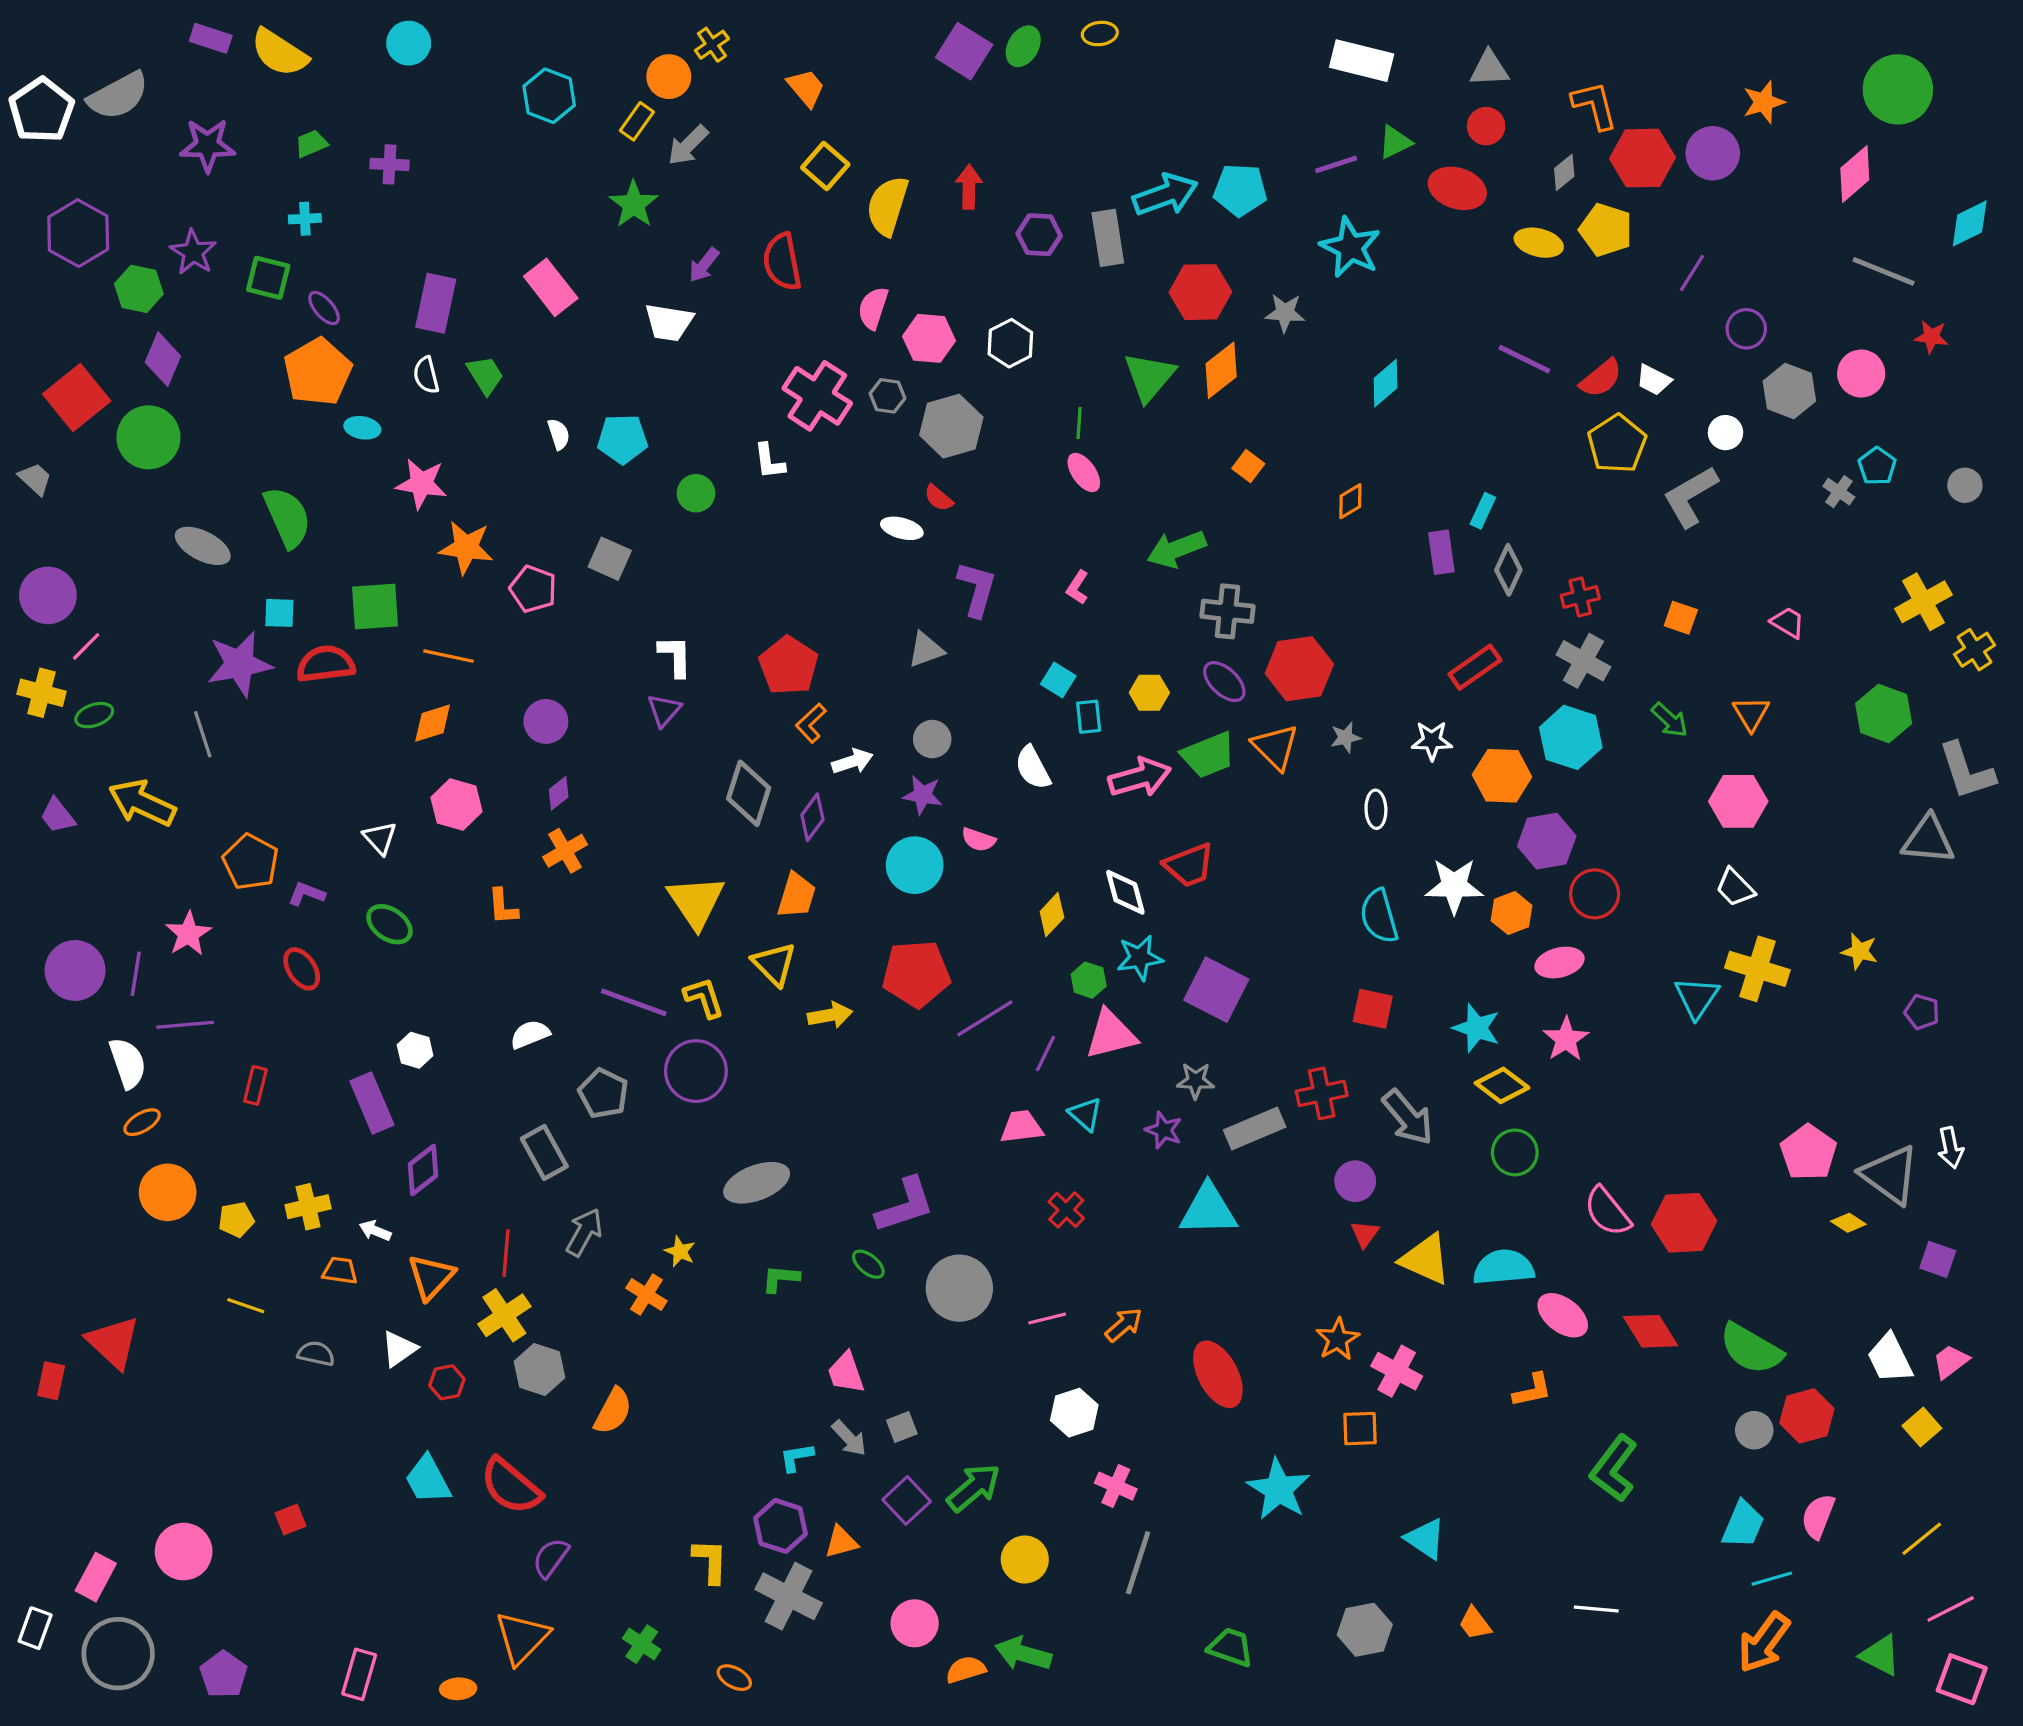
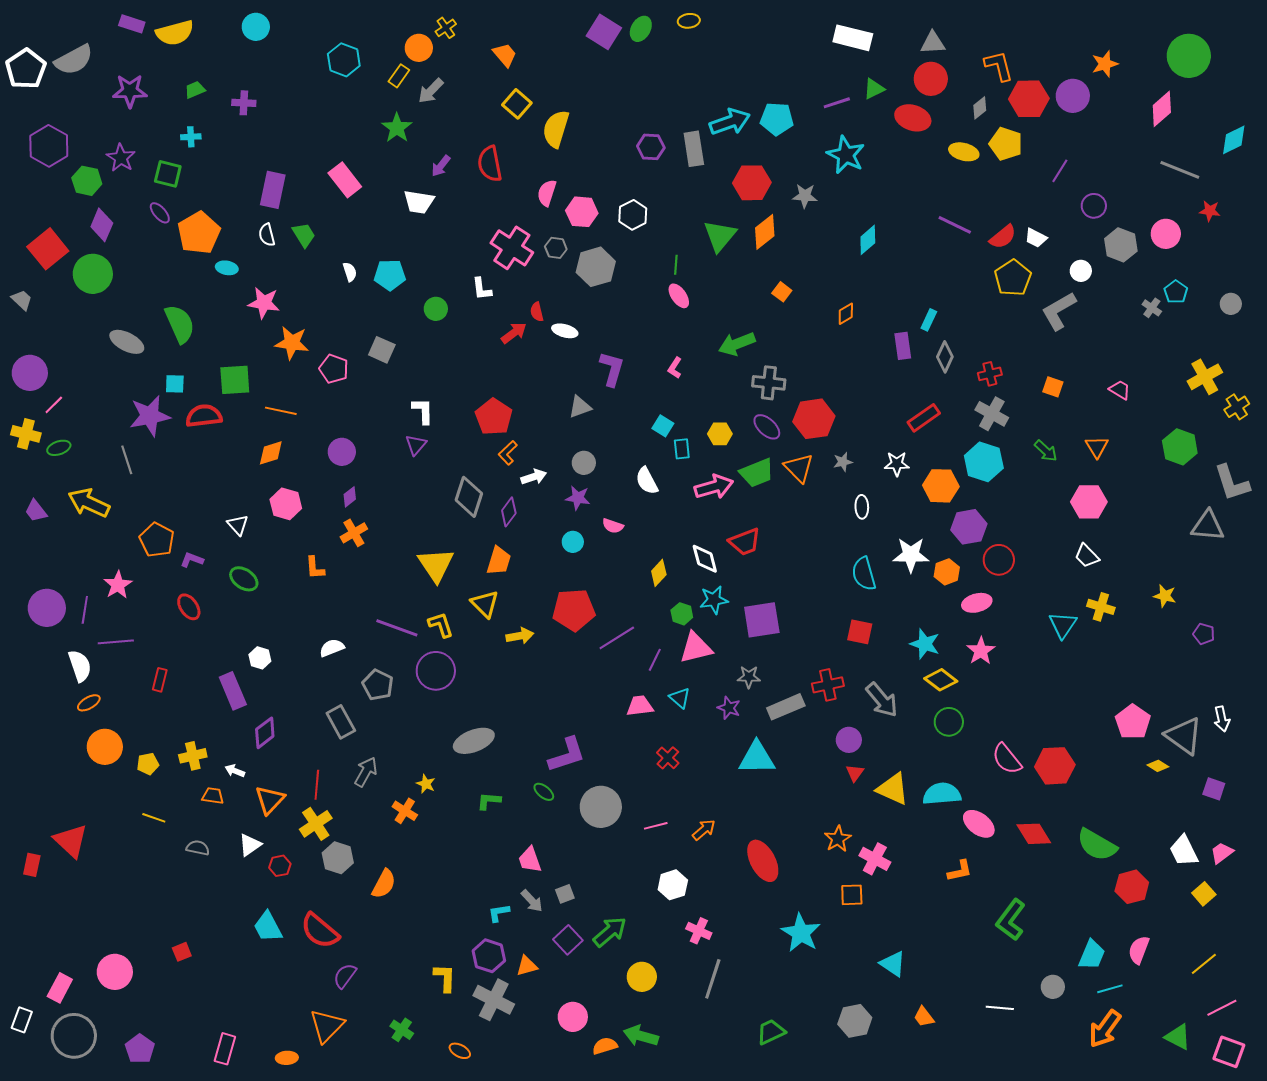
yellow semicircle: (279, 53) -> (175, 33), turned -48
red circle: (1486, 126) -> (931, 79), size x1.4
red arrow: (969, 187) -> (514, 333), moved, turned 52
purple ellipse: (324, 308) -> (160, 213), moved
red semicircle: (939, 498) -> (537, 312), moved, turned 36
cyan circle: (915, 865) -> (573, 542), size x0.6
yellow cross: (1757, 969) -> (1101, 607), size x0.7
purple square: (1216, 990) -> (762, 620), turned -36
gray circle: (1754, 1430) -> (1053, 987), moved
green trapezoid: (1231, 1647) -> (771, 1032), turned -44

